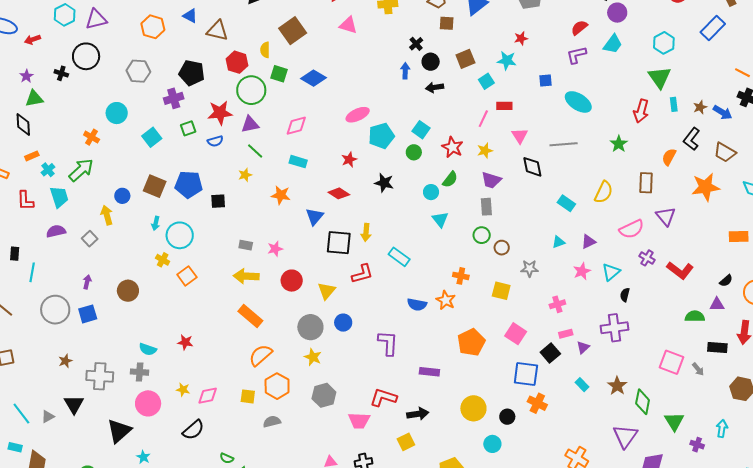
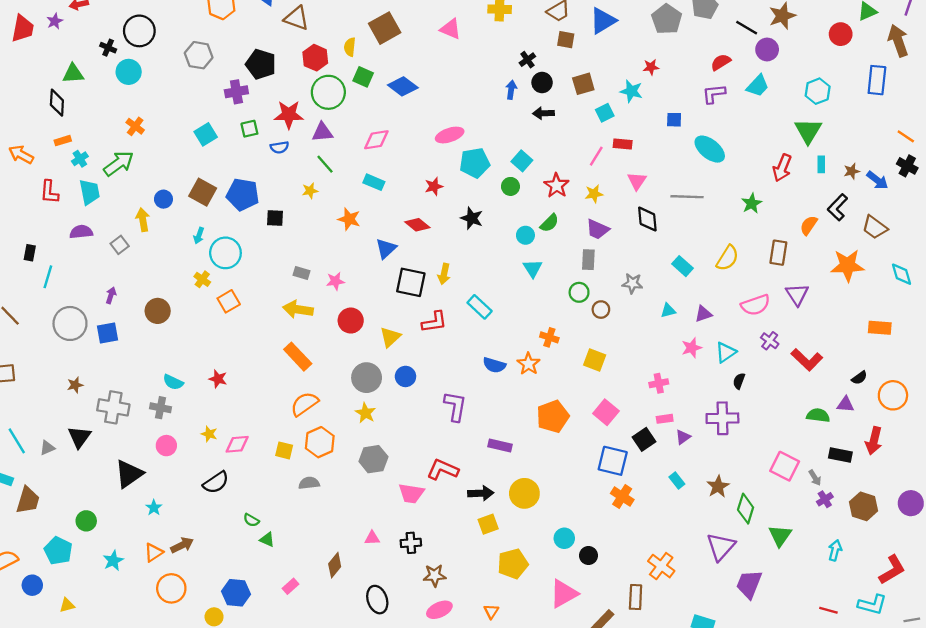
blue rectangle: (713, 28) -> (877, 80), turned -45
purple star: (26, 76) -> (55, 21), moved
cyan circle: (117, 113) -> (129, 72), moved
gray star: (529, 268) -> (632, 283), moved
pink circle: (148, 403) -> (166, 446), size x0.7
yellow circle: (473, 408) -> (524, 493), moved
black circle: (507, 417) -> (588, 556), moved
yellow square: (406, 442) -> (488, 524), moved
purple cross: (697, 445) -> (825, 499), moved, turned 32

